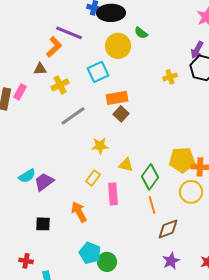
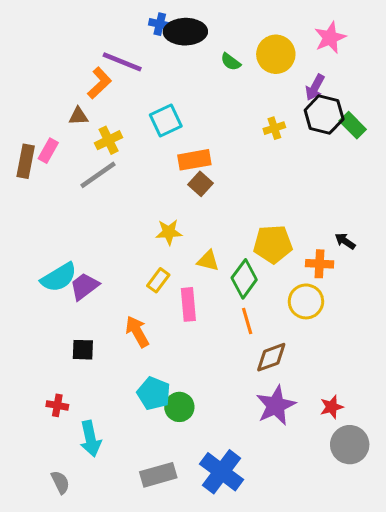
yellow circle: (118, 46) -> (276, 54), moved
gray line: (73, 116) -> (98, 175), moved
yellow pentagon: (182, 160) -> (273, 244), moved
cyan semicircle: (27, 176) -> (59, 277), size x1.4
purple star: (171, 261) -> (276, 405), size x1.5

